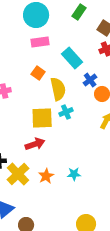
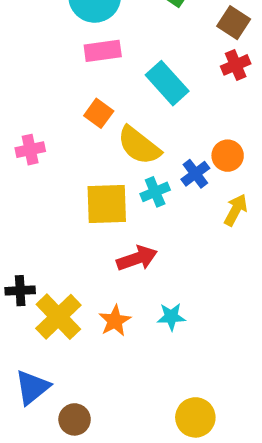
blue cross: (90, 80) -> (195, 174), moved
yellow semicircle: (58, 89) -> (139, 146), turned 140
red arrow: (35, 144) -> (137, 258), moved

